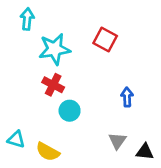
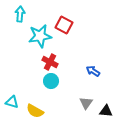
red square: (105, 40) -> (64, 25), moved
red cross: (53, 85) -> (50, 62), moved
blue arrow: (127, 97) -> (93, 71), turned -56

